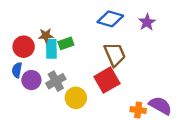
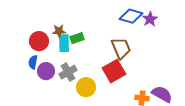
blue diamond: (110, 19) -> (131, 16), moved

